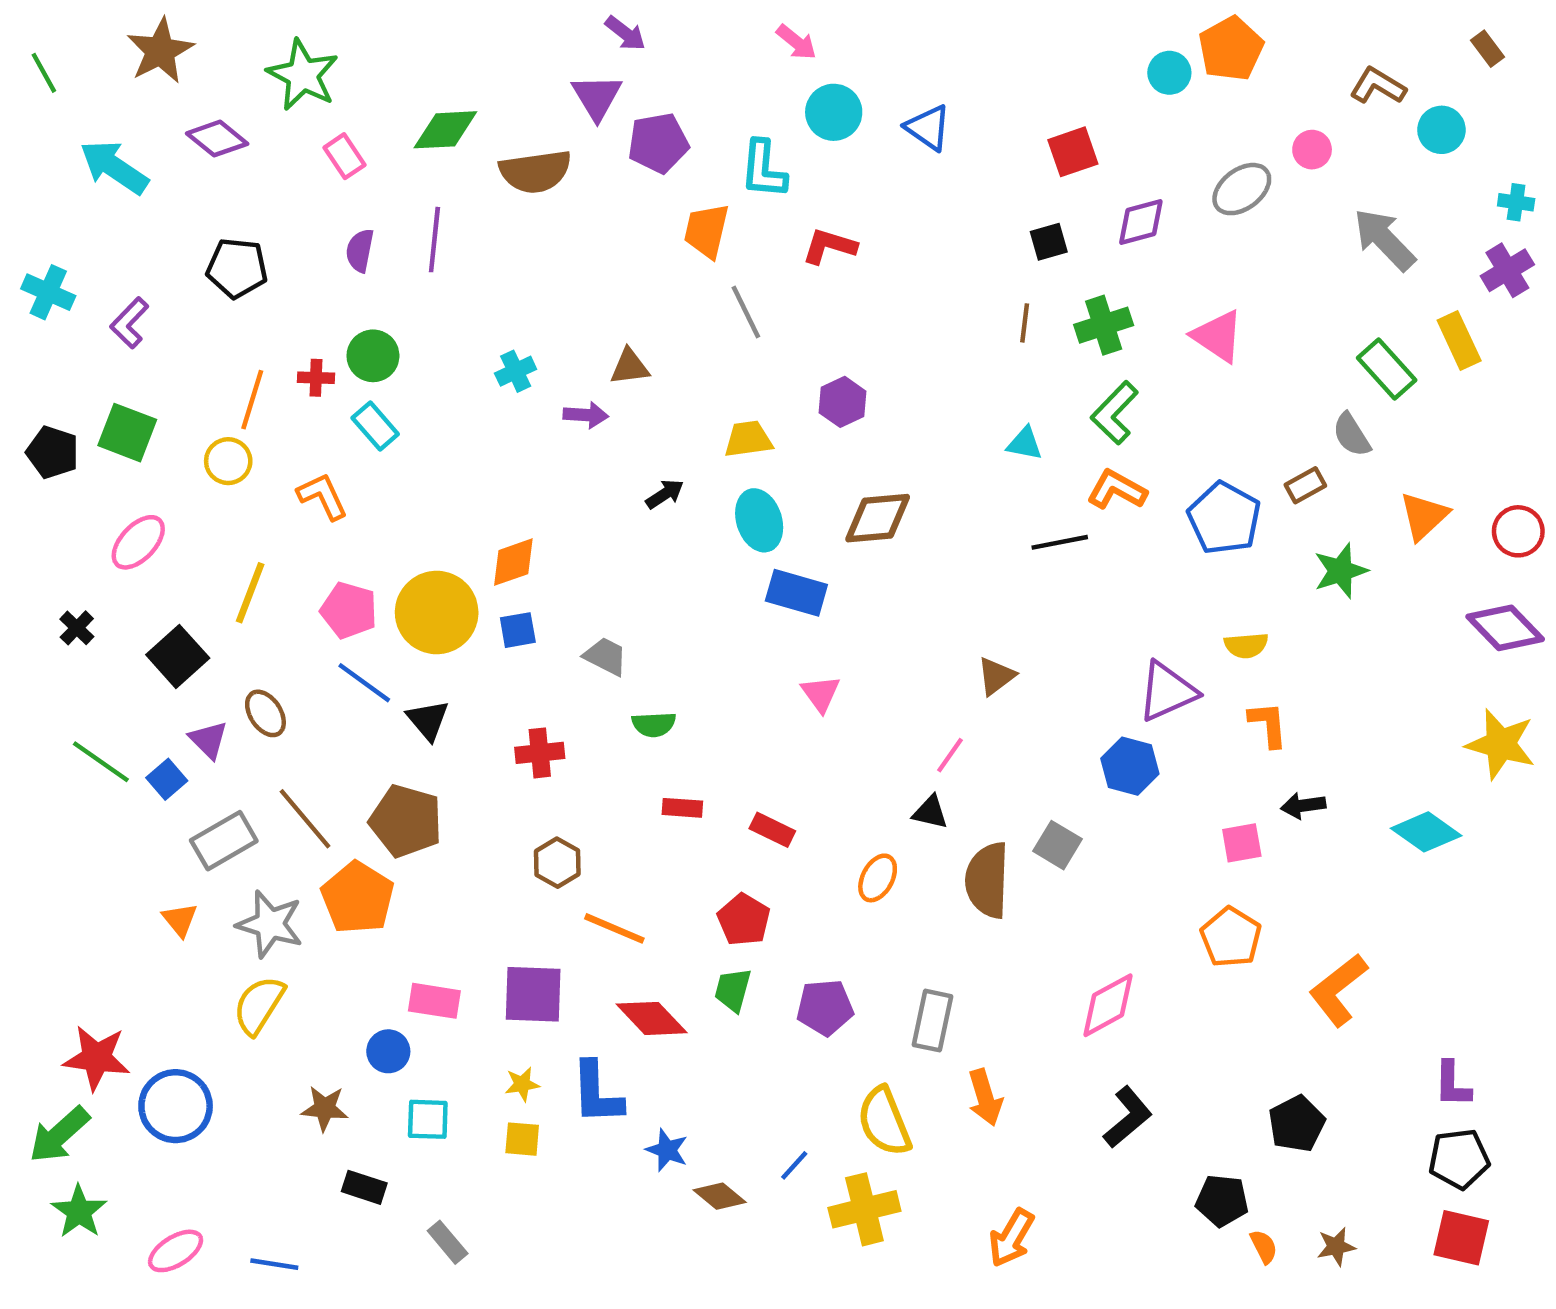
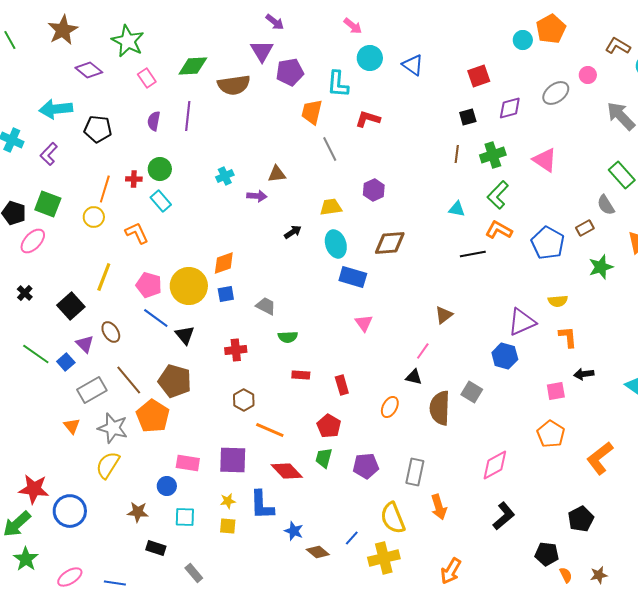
cyan arrow: (114, 167) -> (56, 109), moved, turned -40
pink ellipse: (138, 542) -> (33, 241), moved
red rectangle: (772, 830) -> (342, 385), turned 48

